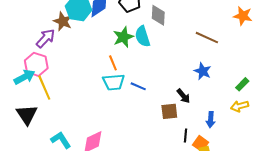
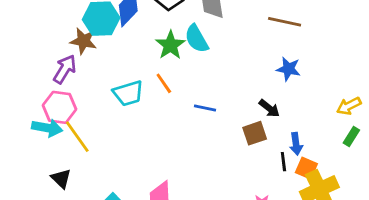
cyan arrow: (25, 77) -> (47, 128), turned 50
cyan trapezoid: (114, 82) -> (128, 93), moved
green rectangle: (242, 84) -> (351, 136), moved
black triangle: (27, 115) -> (61, 179), size x0.7
blue arrow: (211, 120) -> (296, 144), moved

